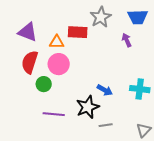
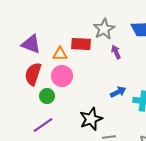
purple arrow: (127, 40) -> (116, 52), moved
blue arrow: (105, 90) -> (118, 92), moved, turned -56
purple line: (54, 114) -> (43, 125), moved, turned -40

